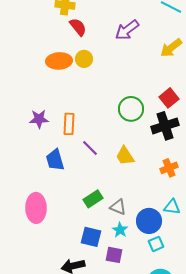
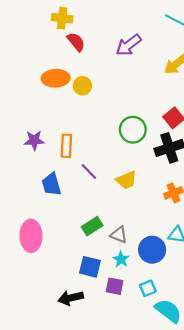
yellow circle: (84, 59) -> (82, 86), moved
yellow trapezoid: (125, 156) -> (126, 180), turned -80
cyan square: (156, 244) -> (148, 288), moved

